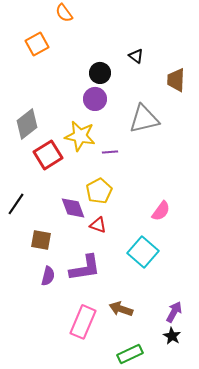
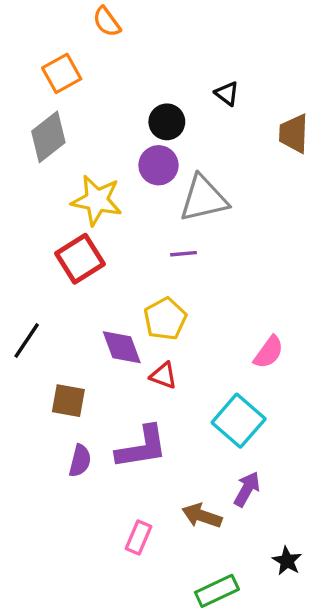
gray triangle: (144, 119) -> (204, 199), moved
gray diamond: (27, 124) -> (48, 137), moved
yellow star: (80, 136) -> (97, 200), moved
purple arrow: (174, 312) -> (247, 489), moved
pink rectangle: (83, 322) -> (138, 537), size x0.6

